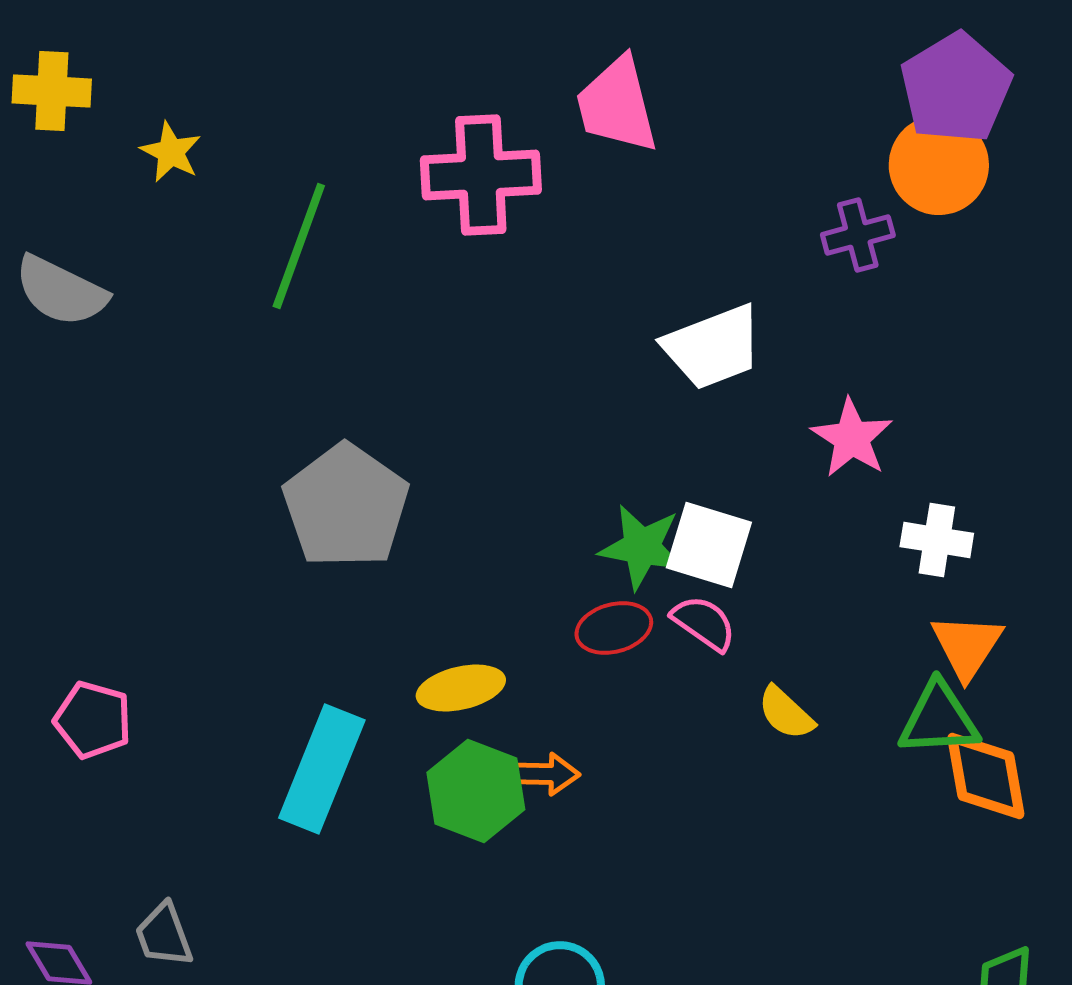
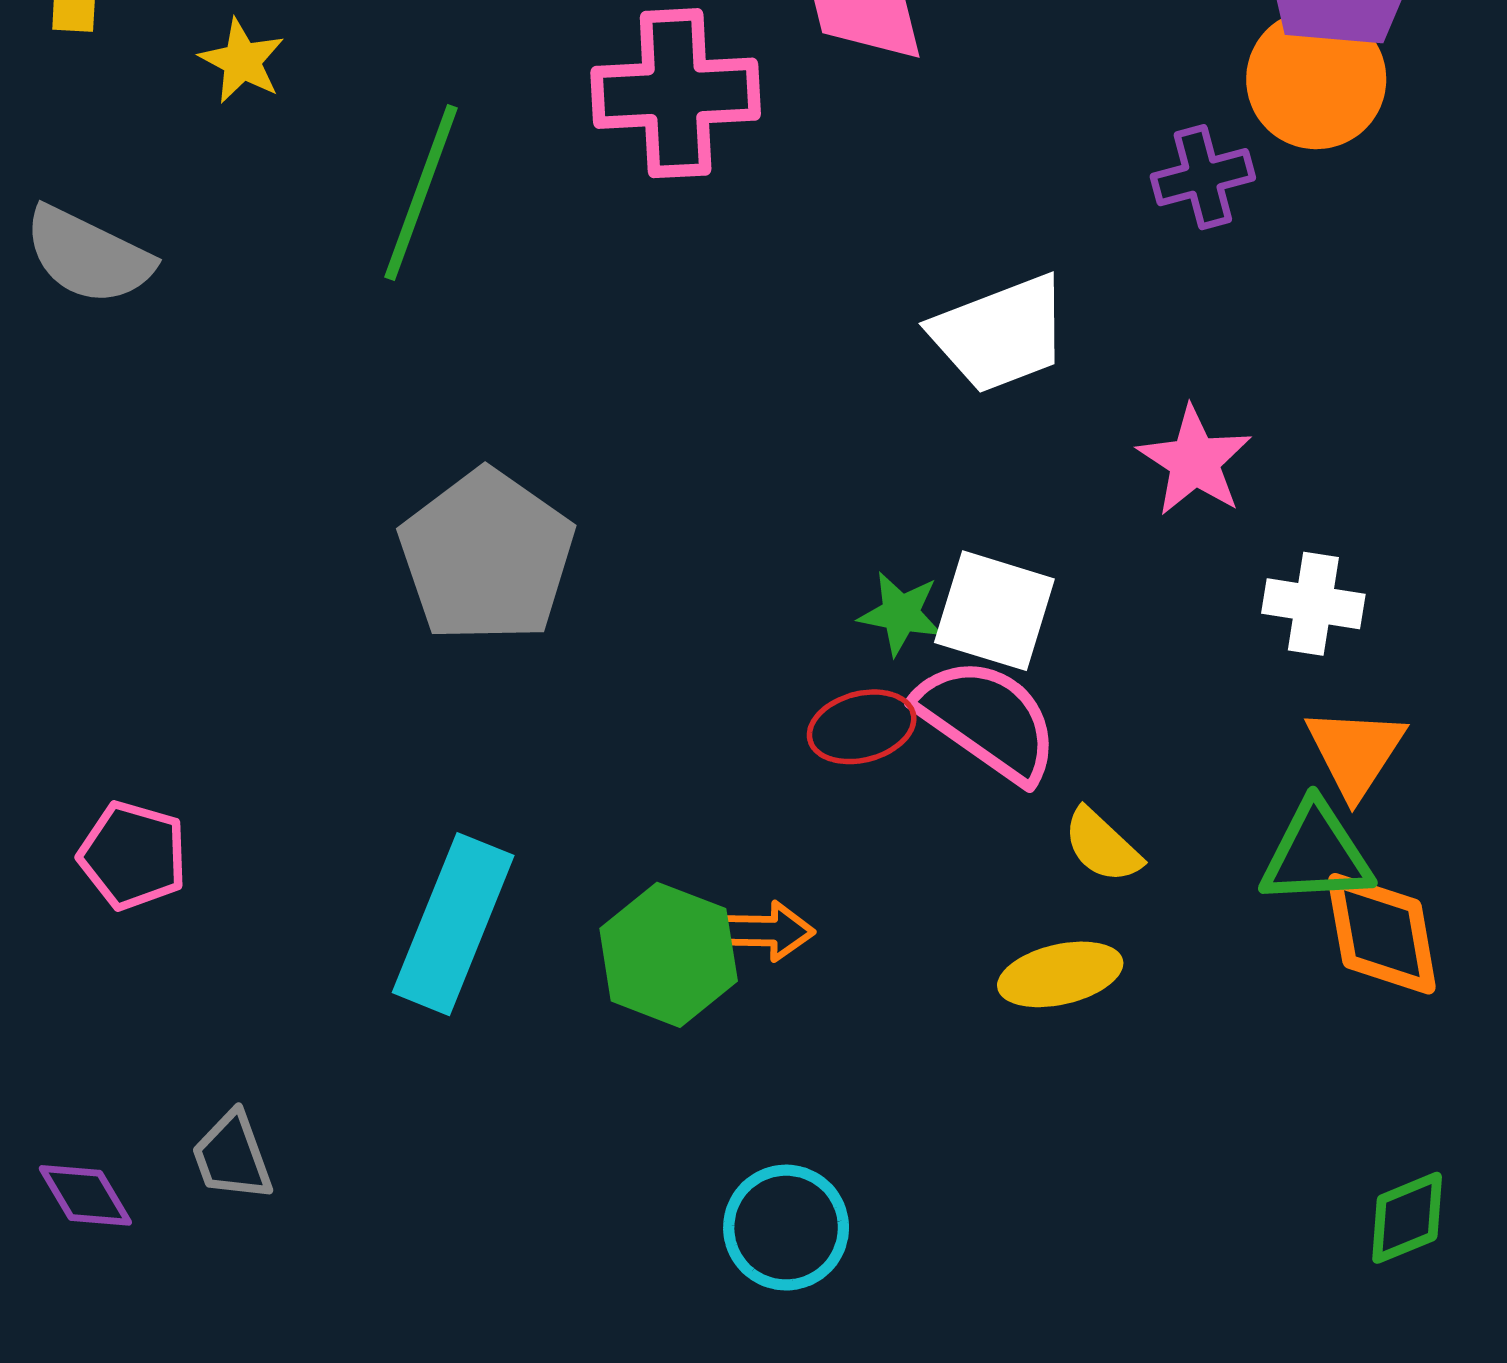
green star: (642, 547) -> (901, 614), size x0.7
pink semicircle: (704, 623) -> (987, 720), size x1.6
yellow ellipse: (461, 688) -> (1060, 974), moved

